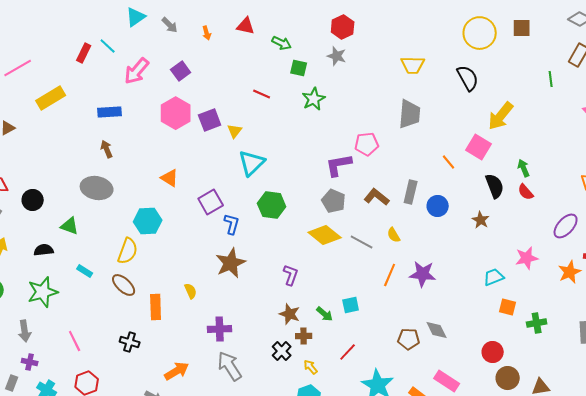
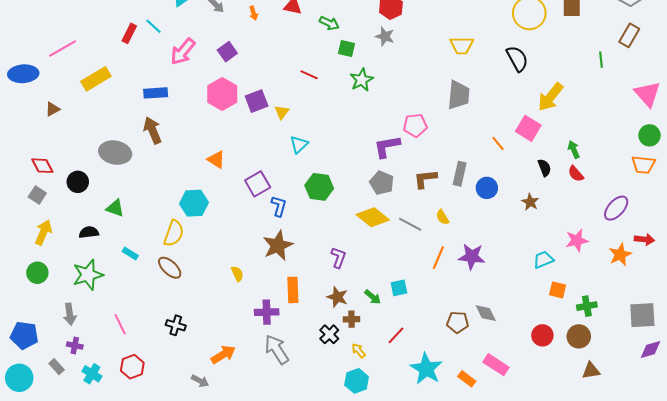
brown arrow: (107, 149) -> (153, 130), size x1.5
cyan triangle: (252, 163) -> (299, 144), size x0.7
black semicircle: (495, 186) -> (544, 168), size x0.7
gray ellipse: (97, 188) -> (115, 153), moved
brown L-shape: (377, 197) -> (425, 179), turned -45
orange rectangle: (156, 307) -> (293, 290), moved
brown circle: (508, 378) -> (579, 336), moved
gray rectangle: (12, 383) -> (57, 367), turned -63

